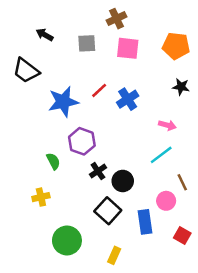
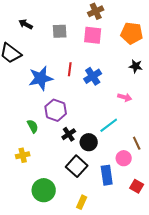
brown cross: (117, 19) -> (96, 11), moved
red line: (99, 90) -> (70, 69), turned -40
cyan line: (161, 155) -> (109, 125), moved

